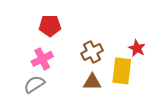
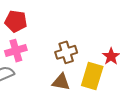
red pentagon: (50, 26) -> (16, 21), moved

